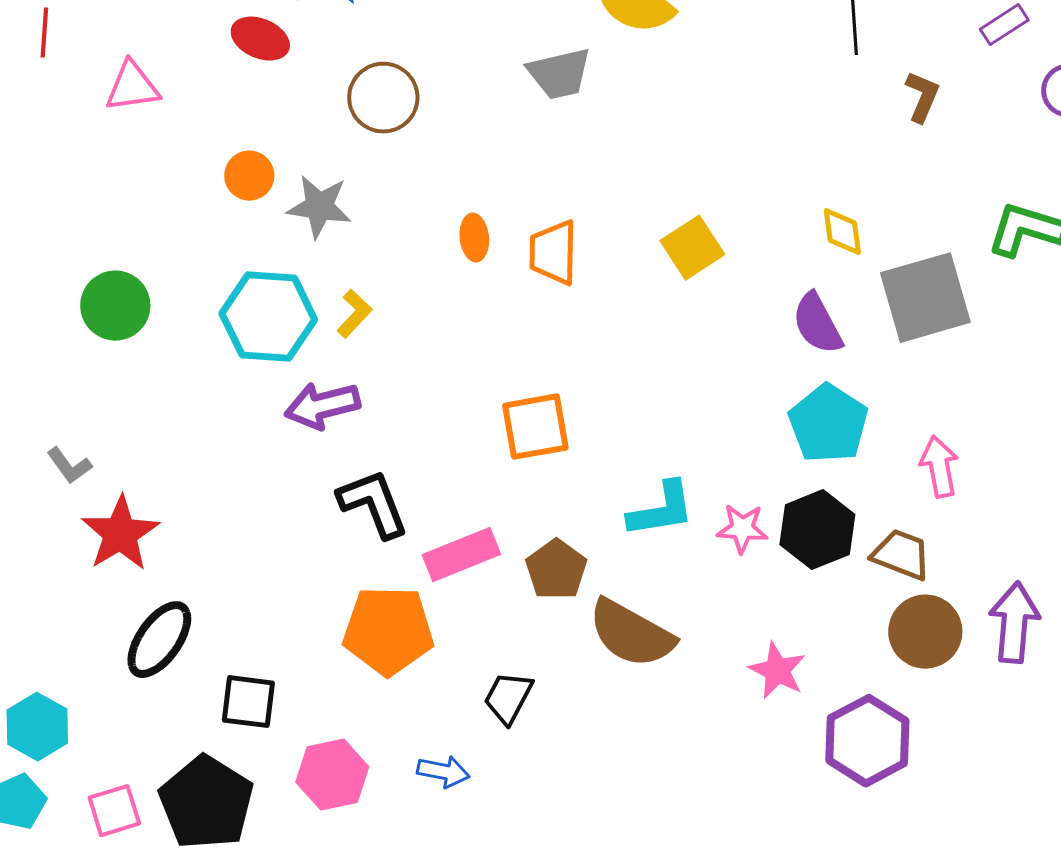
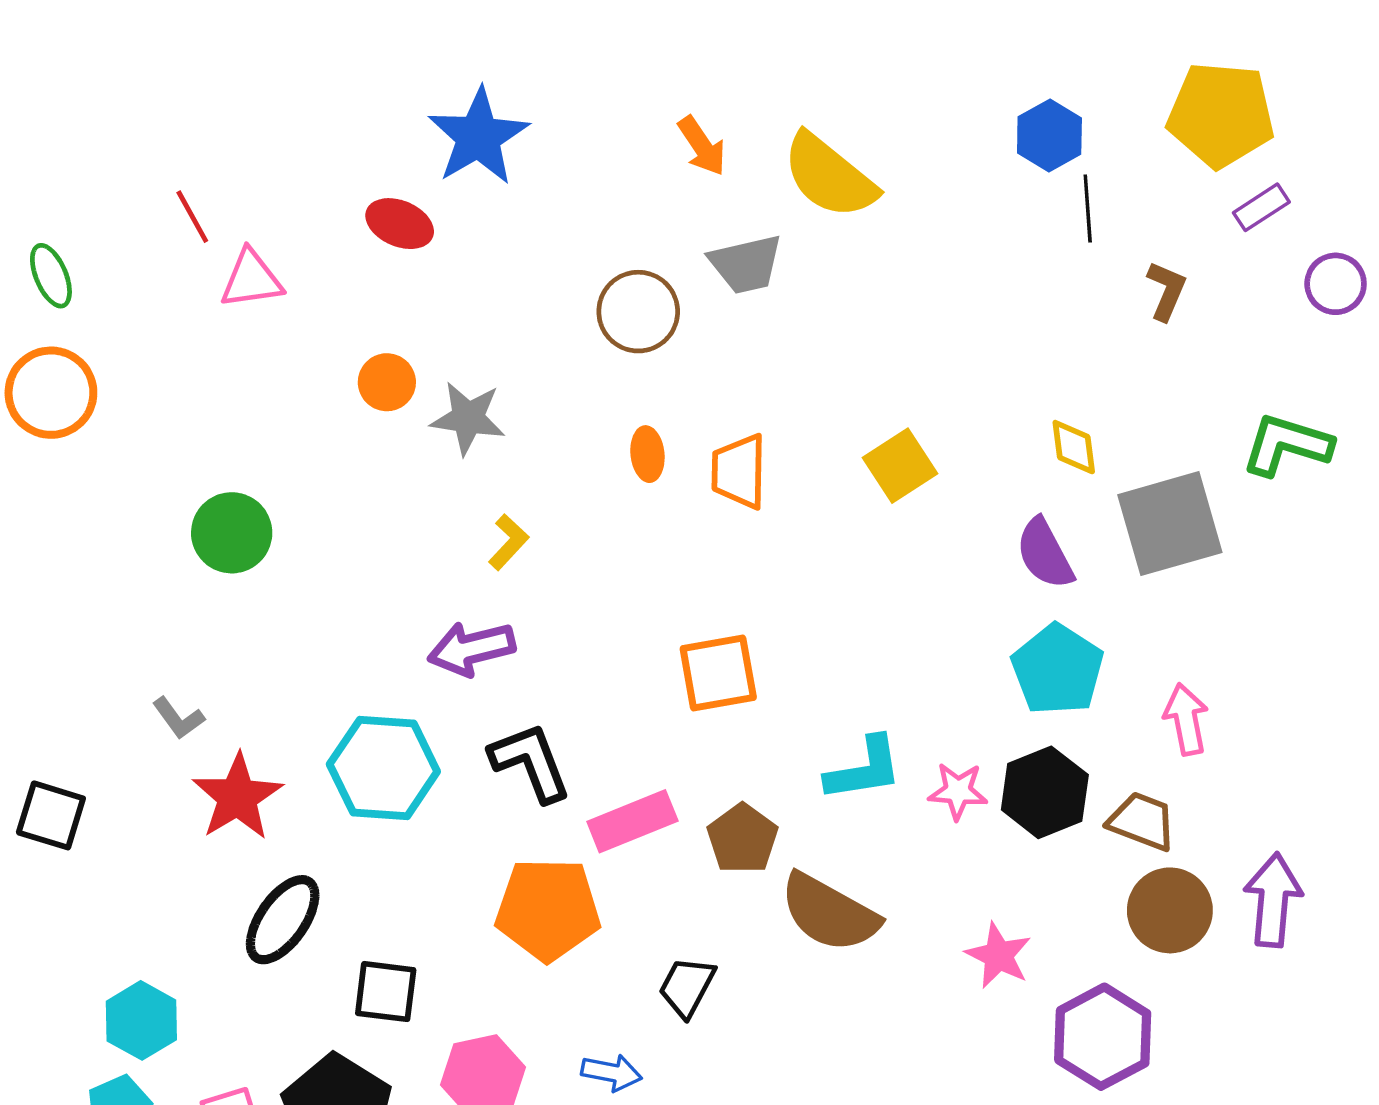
red line: (44, 33) -> (192, 217), moved, turned -33
brown circle: (383, 98) -> (638, 312), moved
cyan hexagon: (268, 317) -> (383, 768), moved

